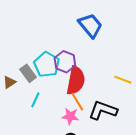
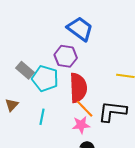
purple hexagon: (65, 62) -> (66, 56), moved
gray rectangle: (28, 73) -> (25, 70), moved

